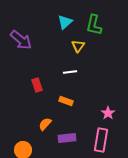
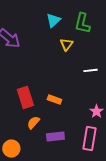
white line: (70, 72) -> (90, 70), moved
red rectangle: (37, 85) -> (25, 97), moved, size x1.5

